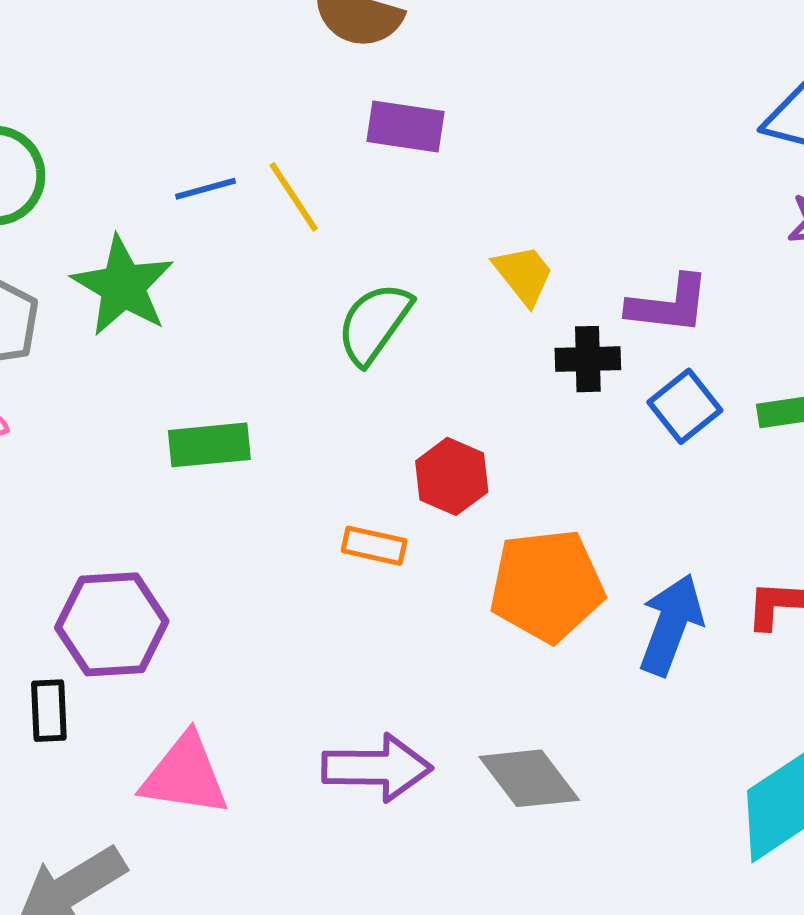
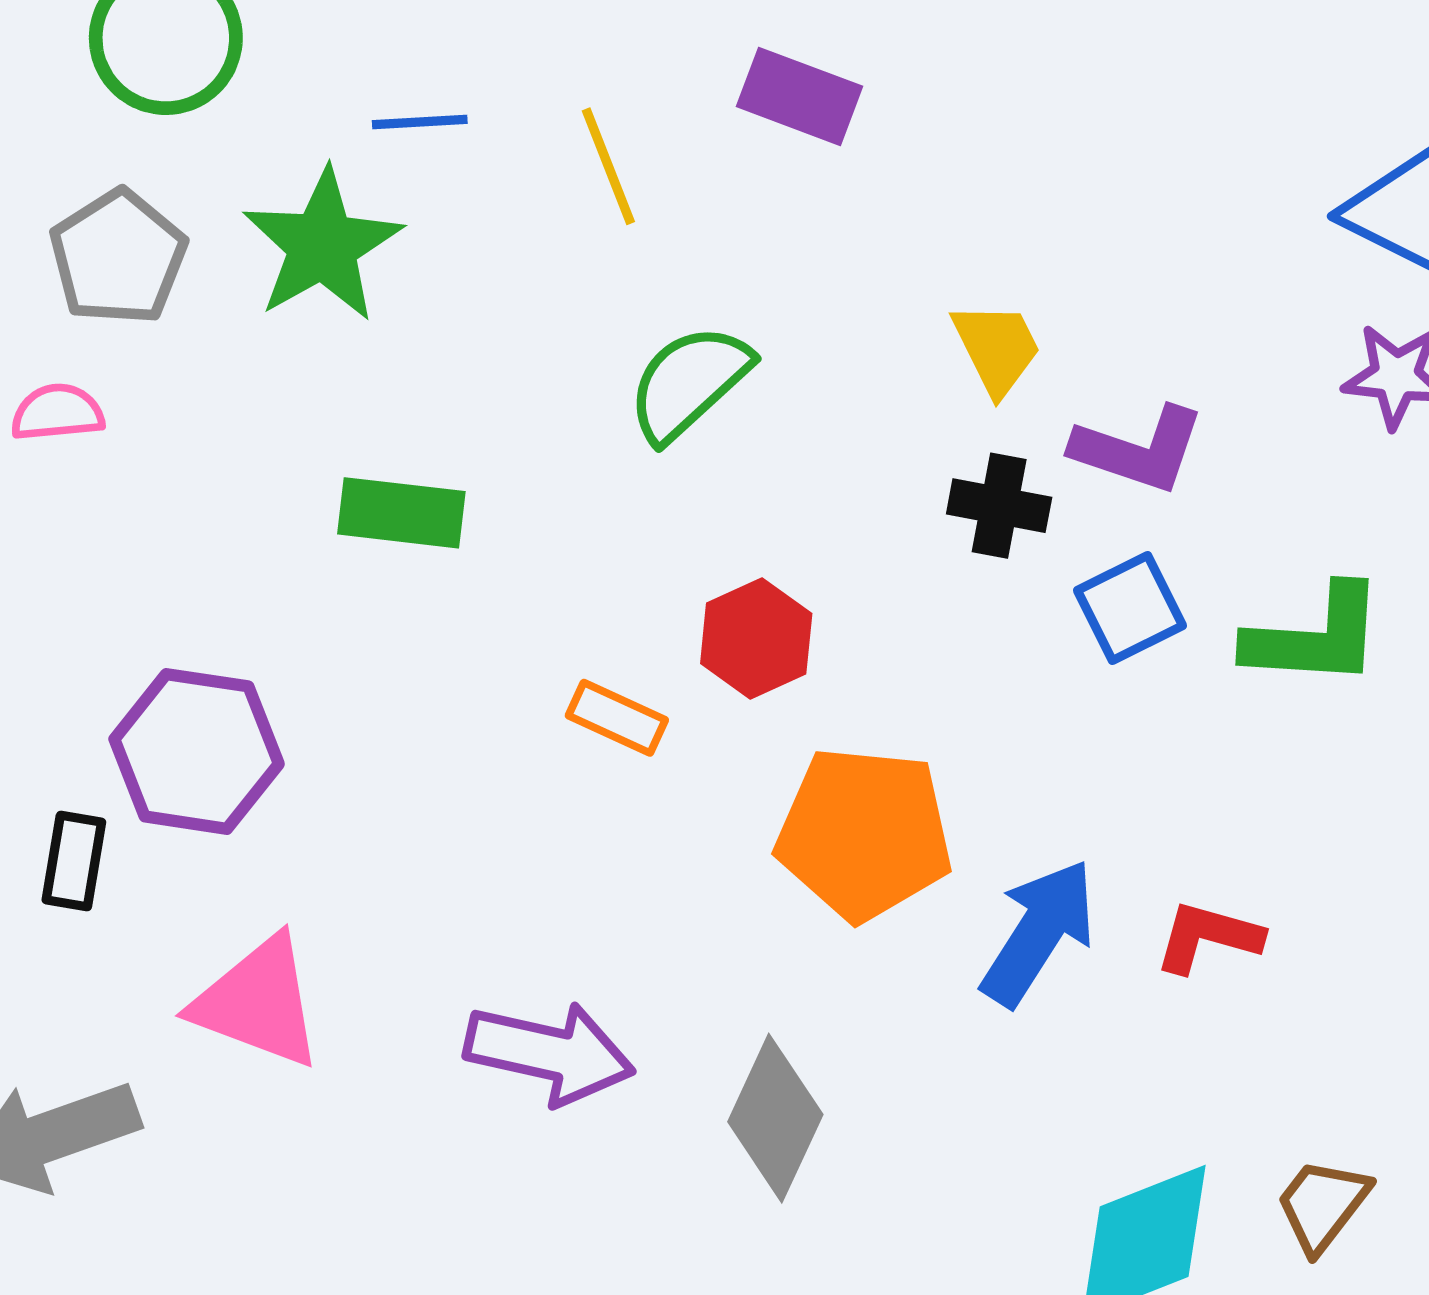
blue line: (205, 189) -> (420, 122), moved
yellow trapezoid: (524, 275) -> (997, 348), moved
gray diamond: (529, 778) -> (775, 1118), turned 50

